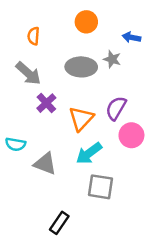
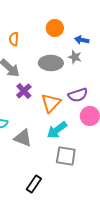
blue arrow: (131, 37) -> (82, 40), moved
purple semicircle: (116, 108) -> (78, 95), turned -138

